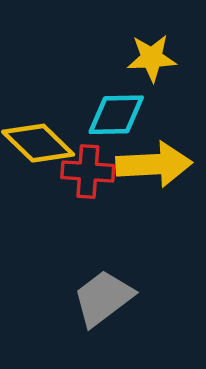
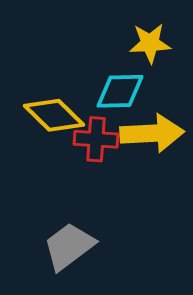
gray trapezoid: (103, 298) -> (69, 246), moved

